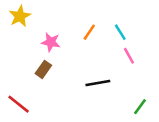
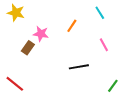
yellow star: (20, 16) -> (16, 13), turned -30
cyan line: (120, 32) -> (100, 13), moved
brown rectangle: (43, 69) -> (28, 48), moved

